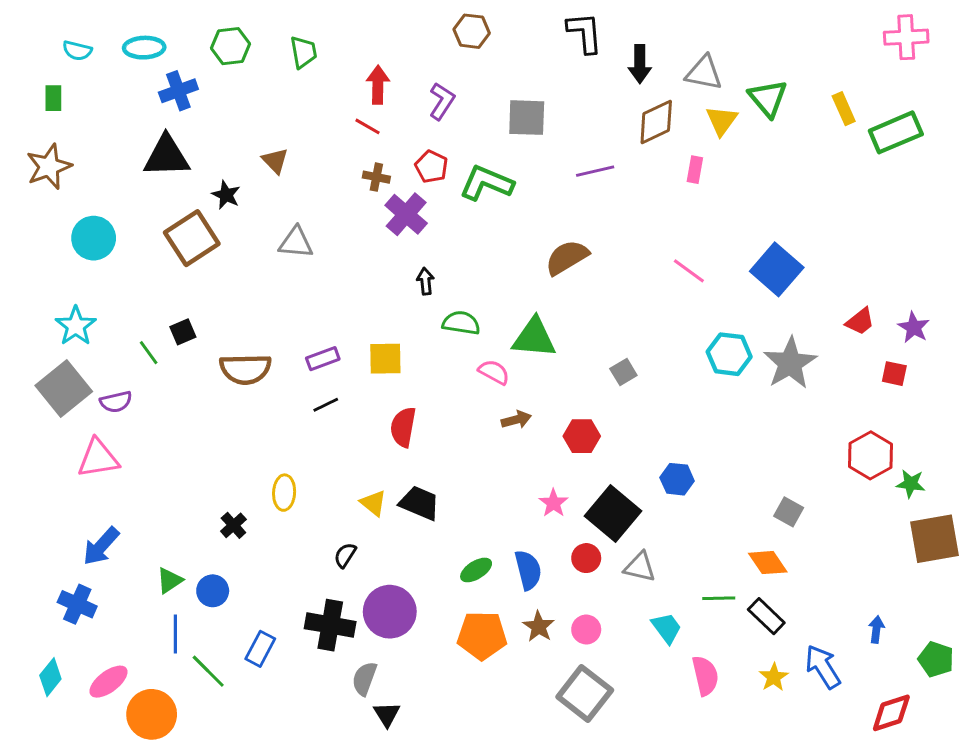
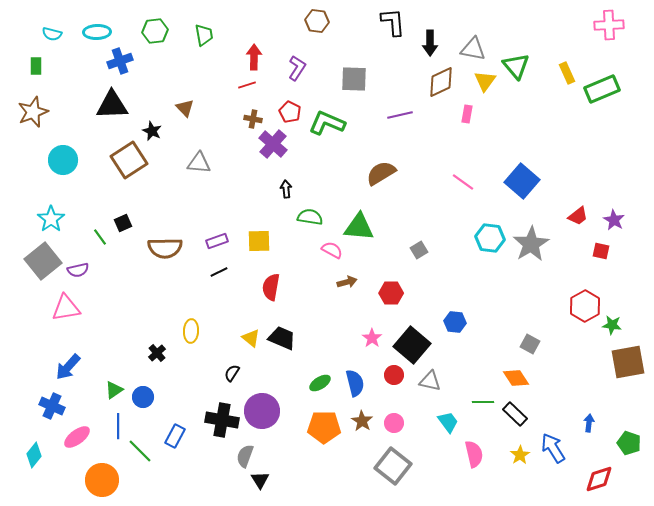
red line: (367, 126) -> (247, 85), turned -48
pink ellipse: (108, 682) -> (77, 437), moved

